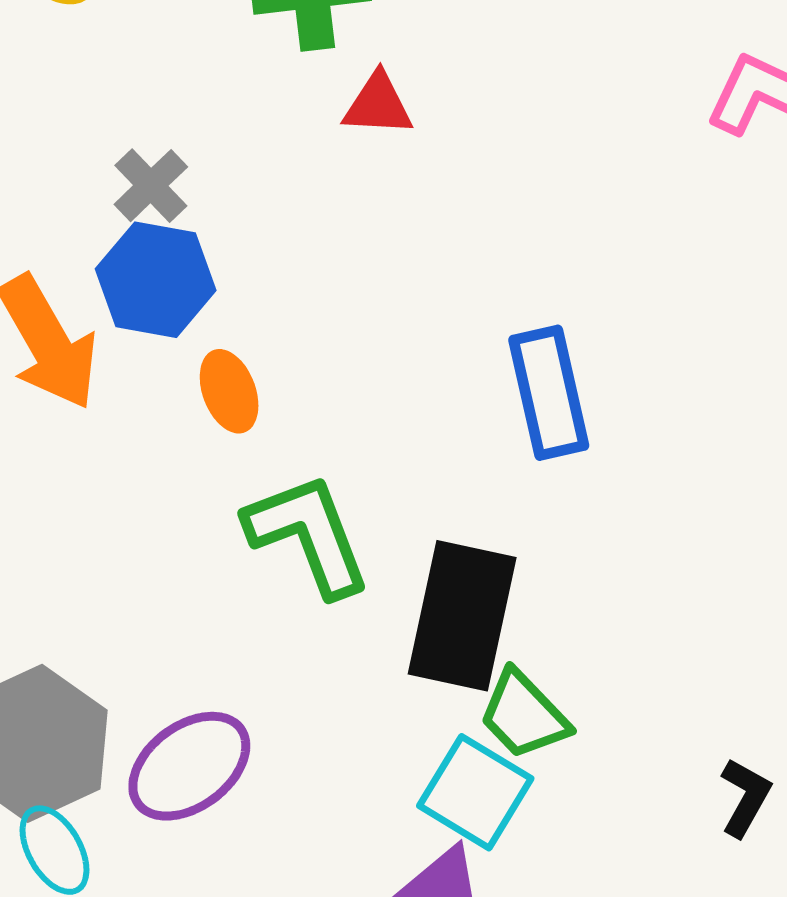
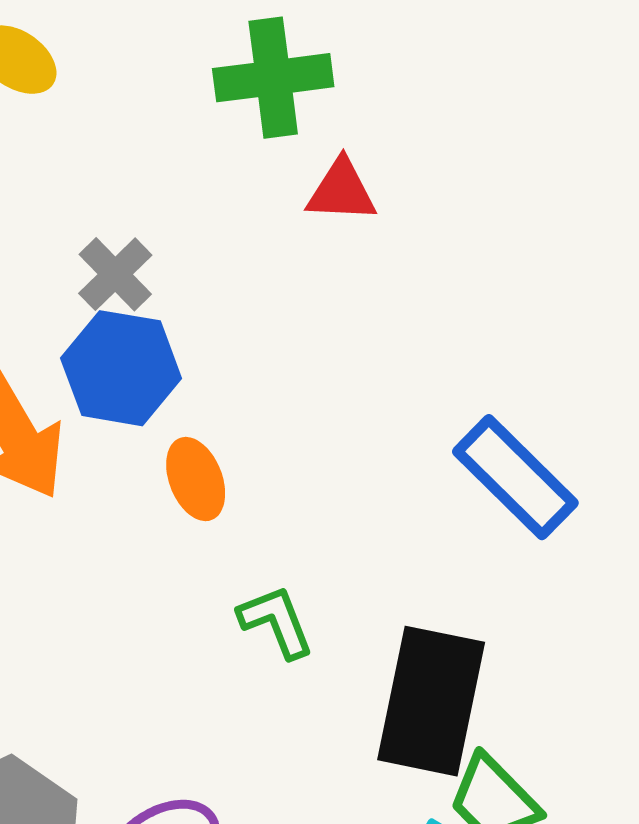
blue rectangle: (549, 393) -> (515, 477), turned -32
green L-shape: (308, 535) -> (276, 622), size x0.6

